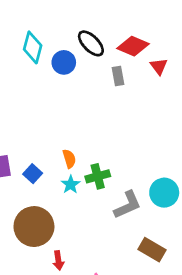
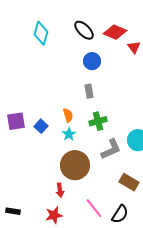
blue circle: (64, 62) -> (92, 61), moved
gray rectangle: (118, 76) -> (89, 91), moved
green cross: (98, 176) -> (98, 121), moved
brown circle: (34, 227) -> (75, 165), moved

